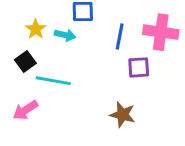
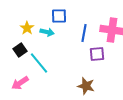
cyan line: (53, 81) -> (39, 63), turned 40

